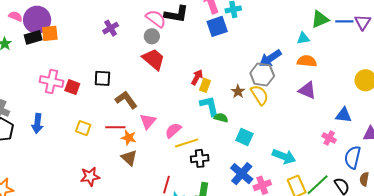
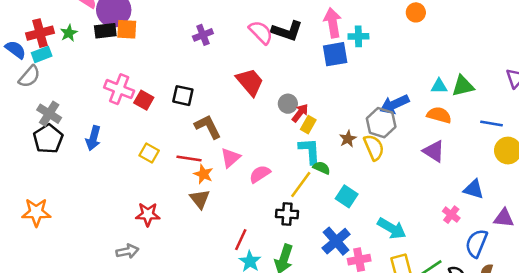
green triangle: (320, 19) -> (463, 86), moved
blue line: (344, 21) -> (491, 123), moved
gray circle: (152, 36) -> (288, 104), moved
yellow line: (187, 143) -> (301, 184), moved, turned -45

